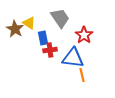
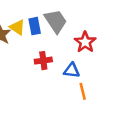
blue rectangle: (43, 38) -> (35, 26), moved
blue triangle: (73, 58) -> (72, 70), size x0.6

